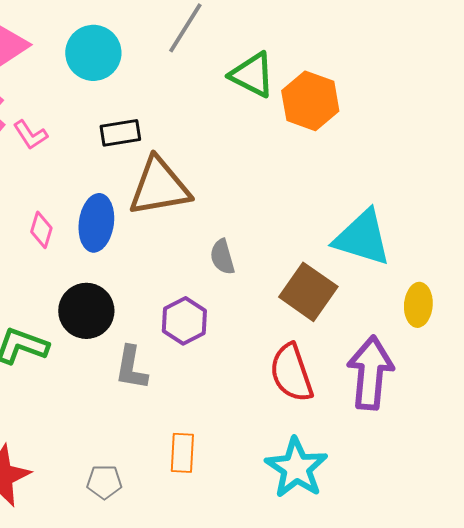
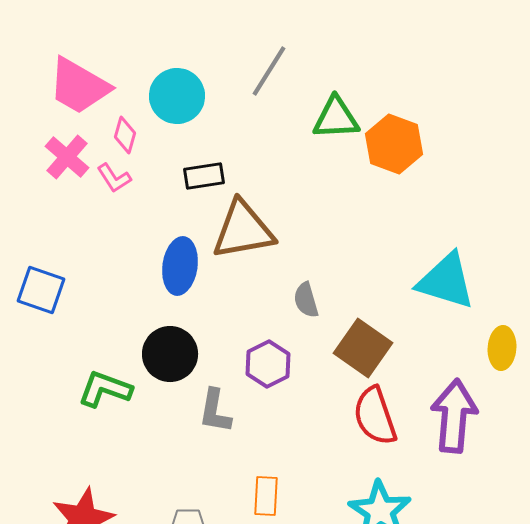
green triangle: (252, 75) -> (336, 118), turned -30
pink diamond: (41, 230) -> (125, 135), moved
brown square: (308, 292) -> (363, 348), moved

